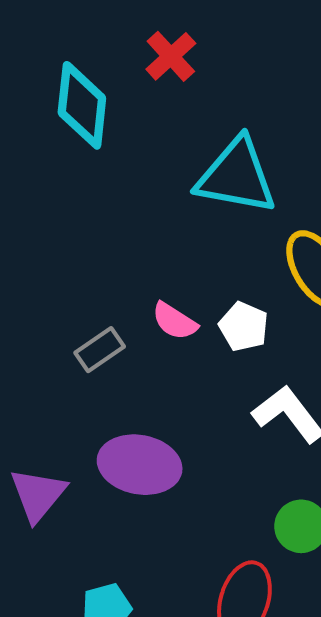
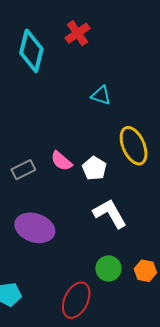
cyan triangle: (236, 176) -> (101, 95), size x0.5

